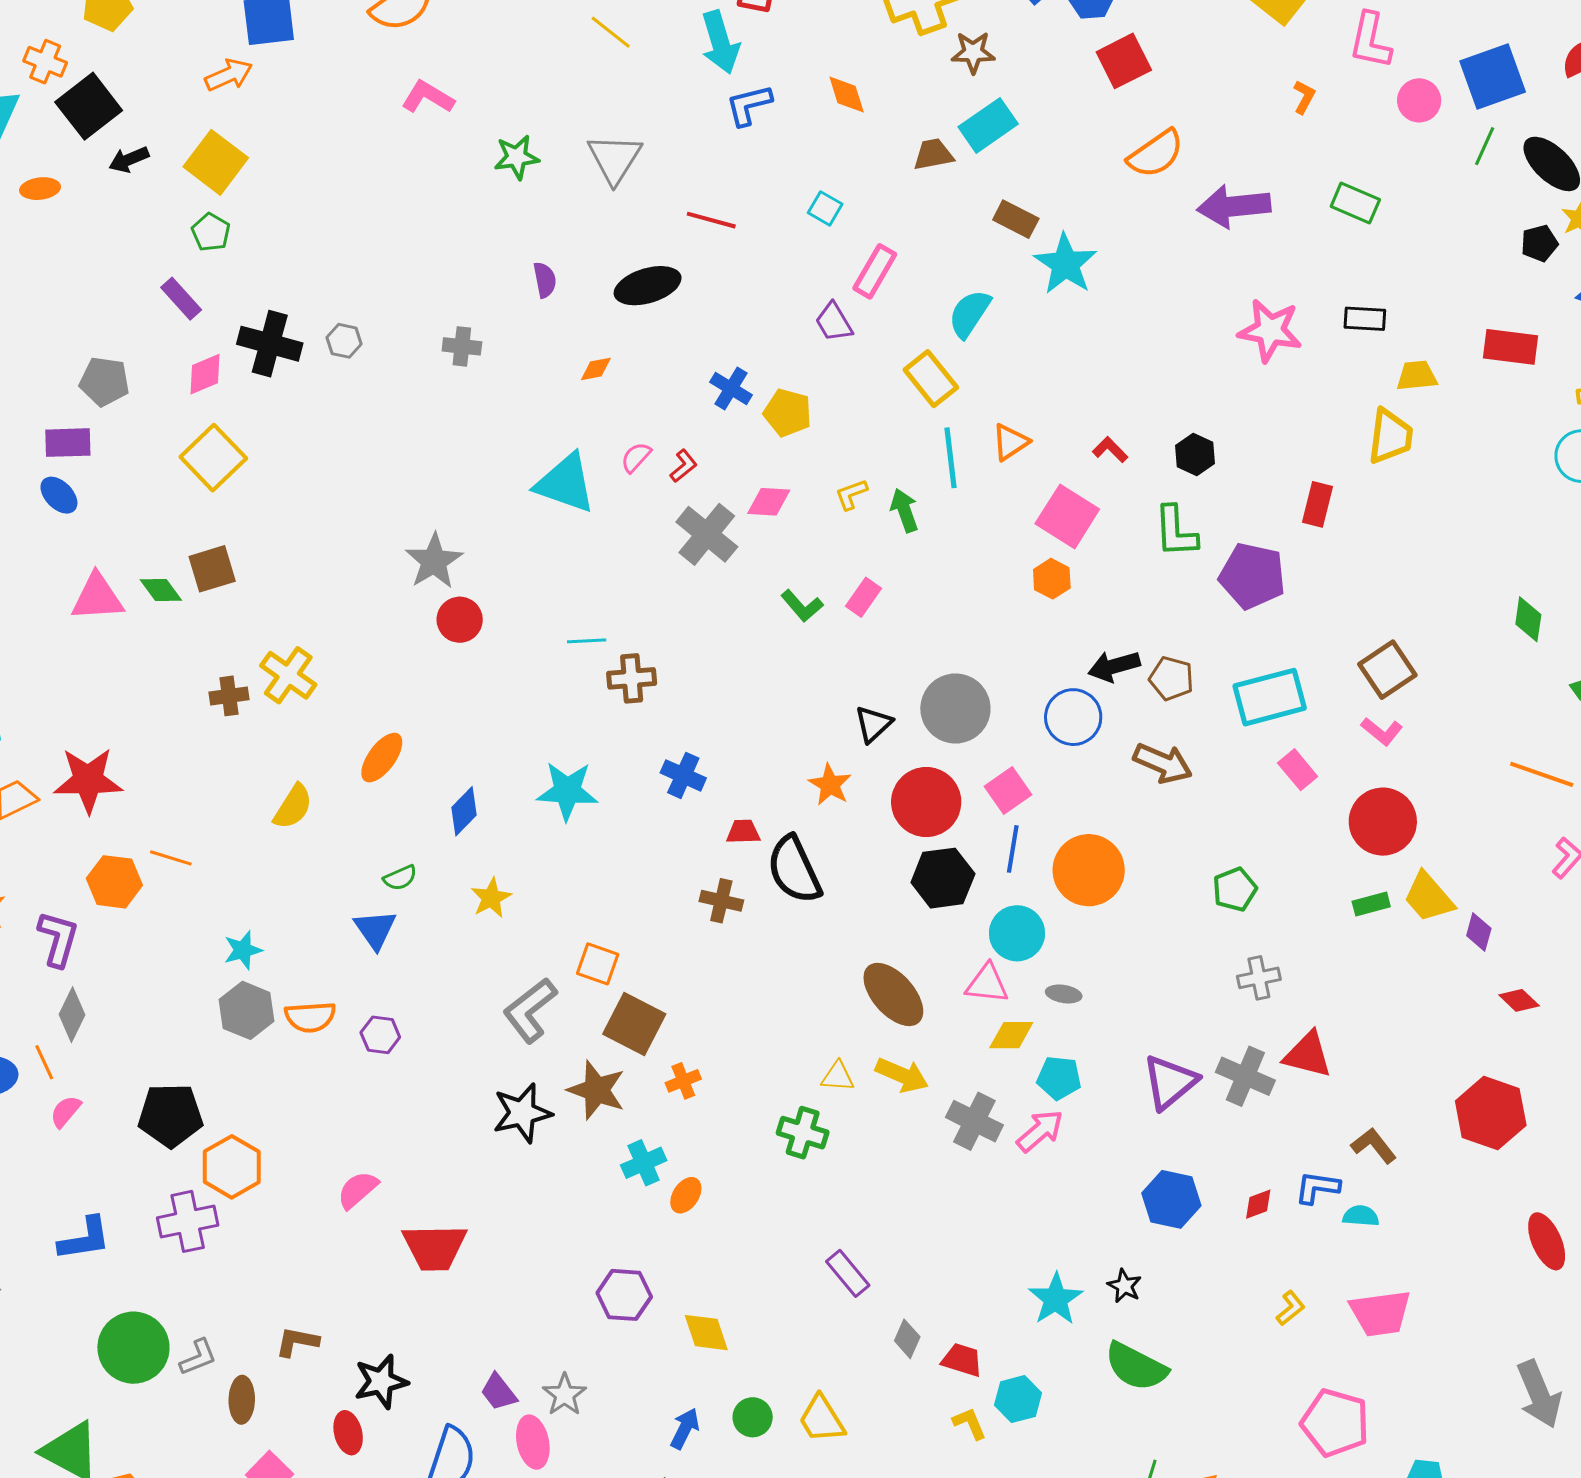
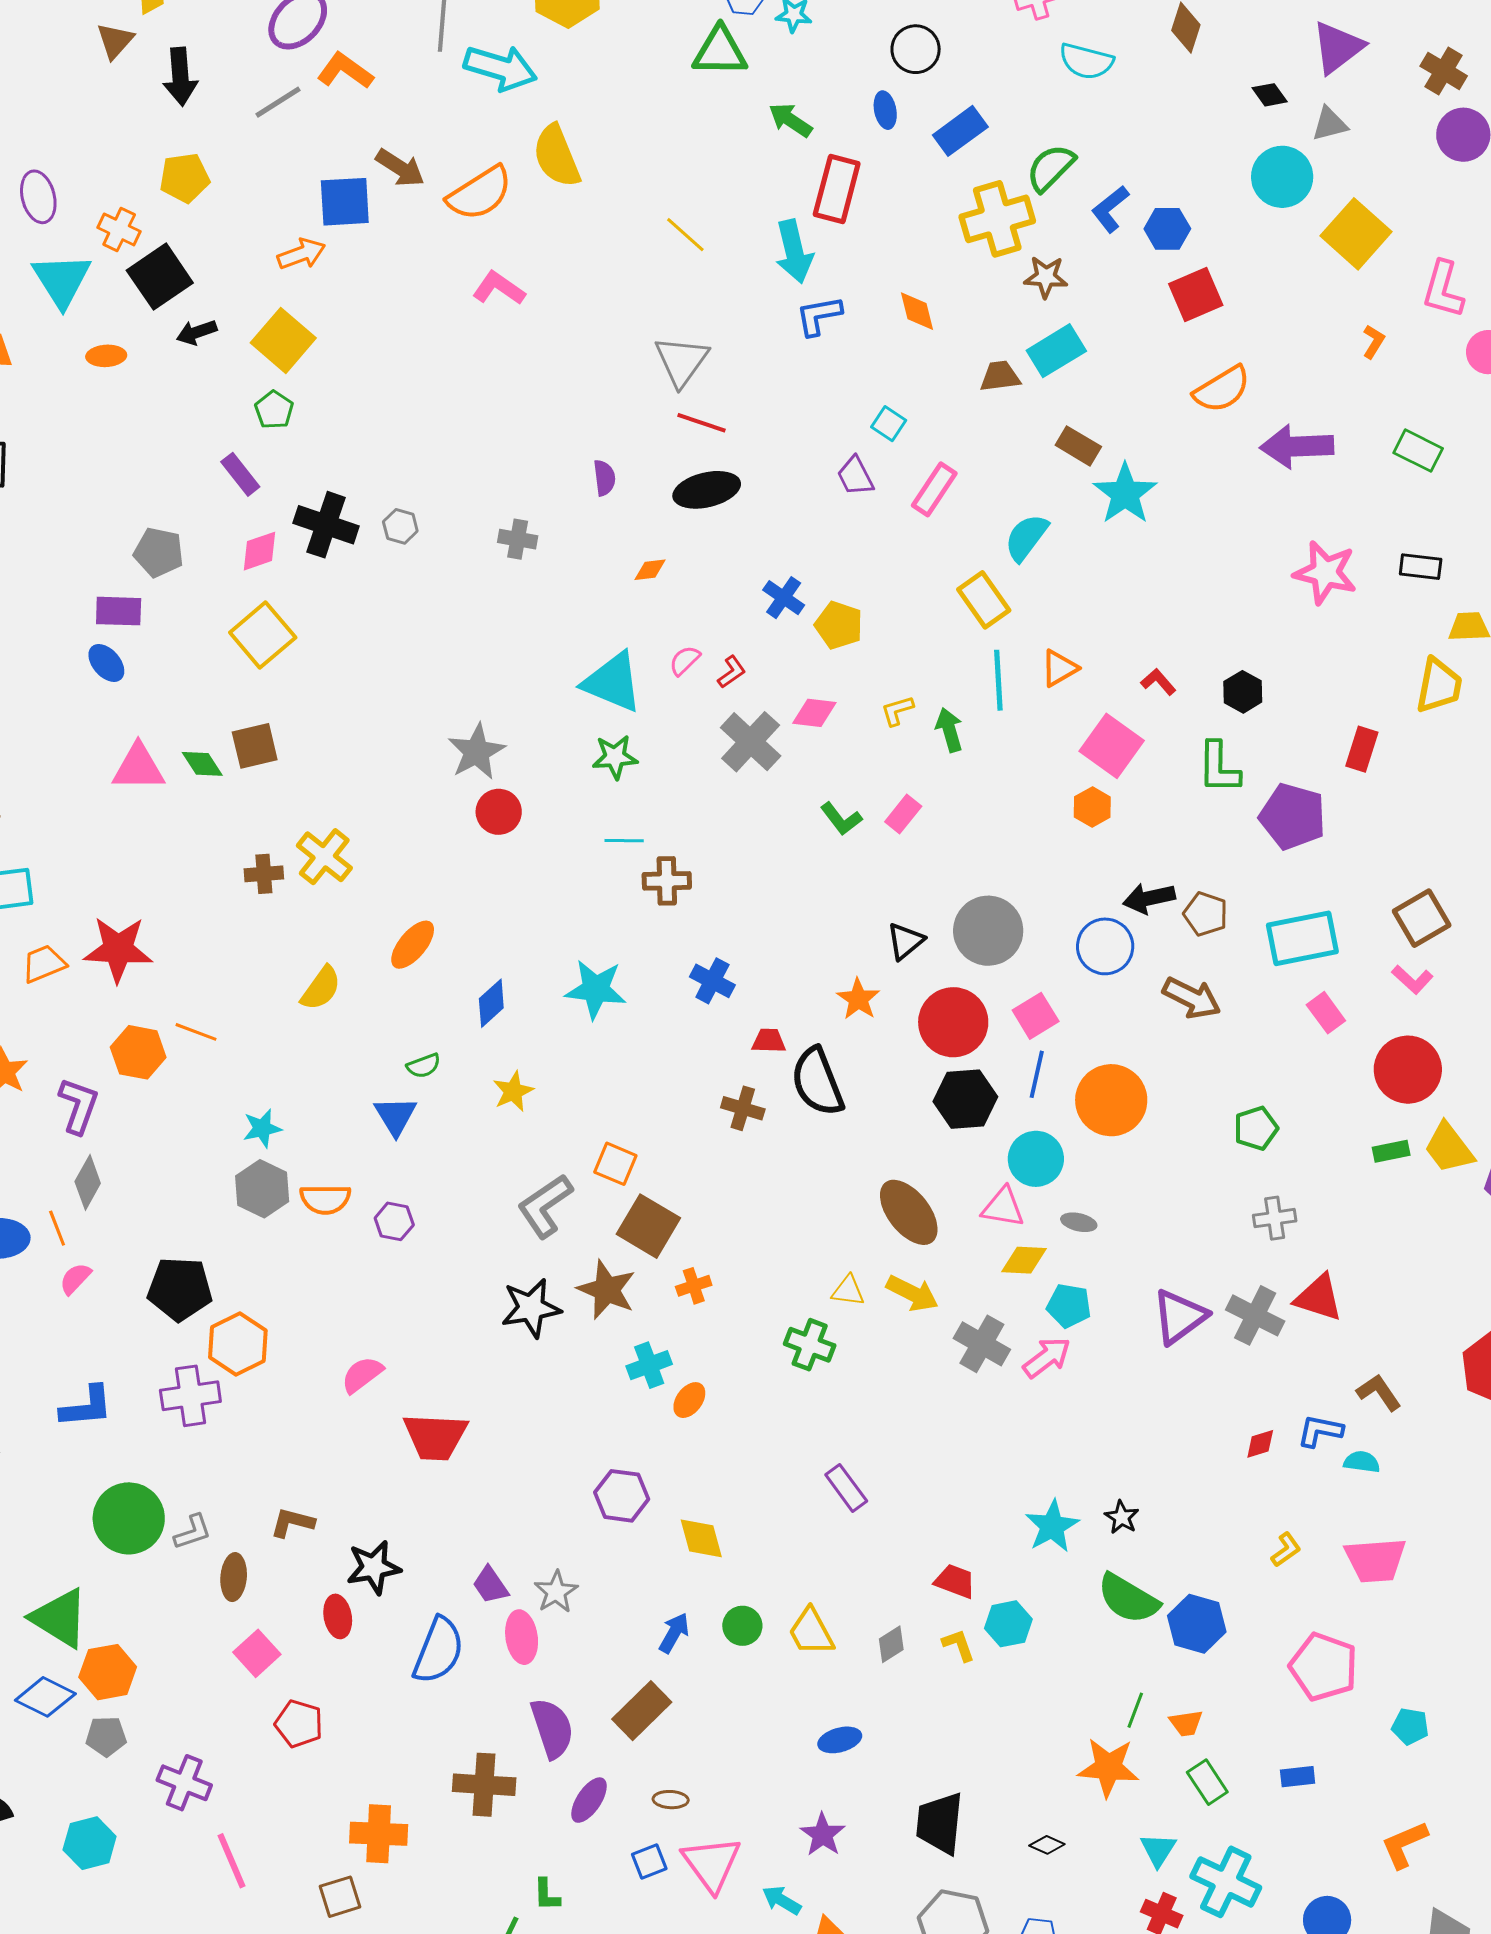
green star: (517, 157) -> (615, 757), moved
red line: (711, 220) -> (701, 423), moved
purple trapezoid: (834, 322) -> (855, 476), moved
blue hexagon: (1171, 1199) -> (1197, 1624), moved
gray diamond: (907, 1339) -> (891, 1644), moved, turned 30

